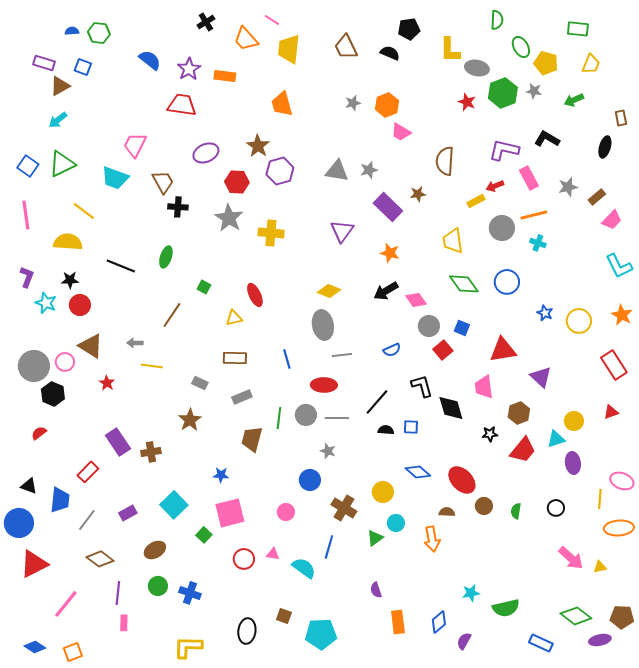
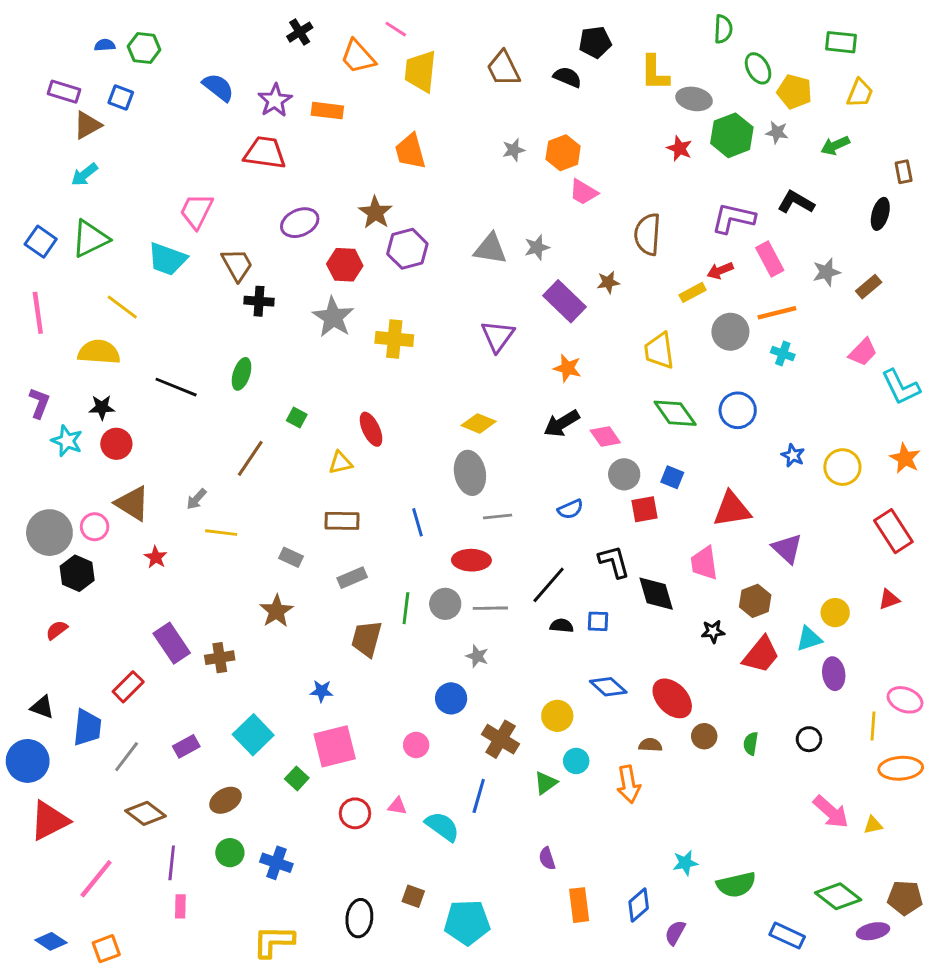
pink trapezoid: (612, 220) -> (863, 352), moved
gray arrow: (135, 343) -> (196, 499), turned -49
red square: (443, 350) -> (645, 509), turned 30

